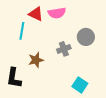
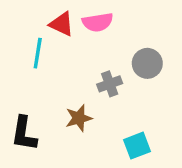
brown star: (36, 60) -> (79, 118), moved
cyan square: (80, 85) -> (137, 146), turned 35

